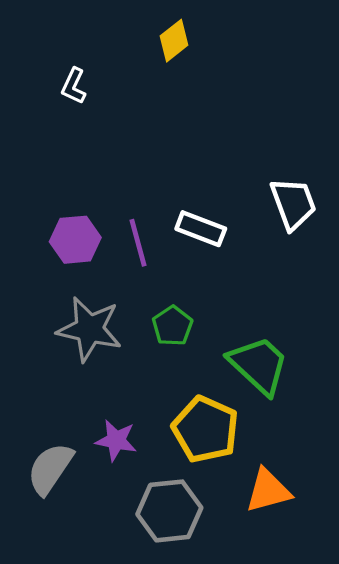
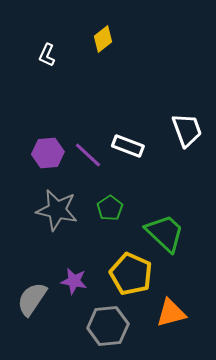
yellow diamond: (174, 41) -> (103, 39), moved
purple line: (138, 243) -> (88, 155), turned -32

